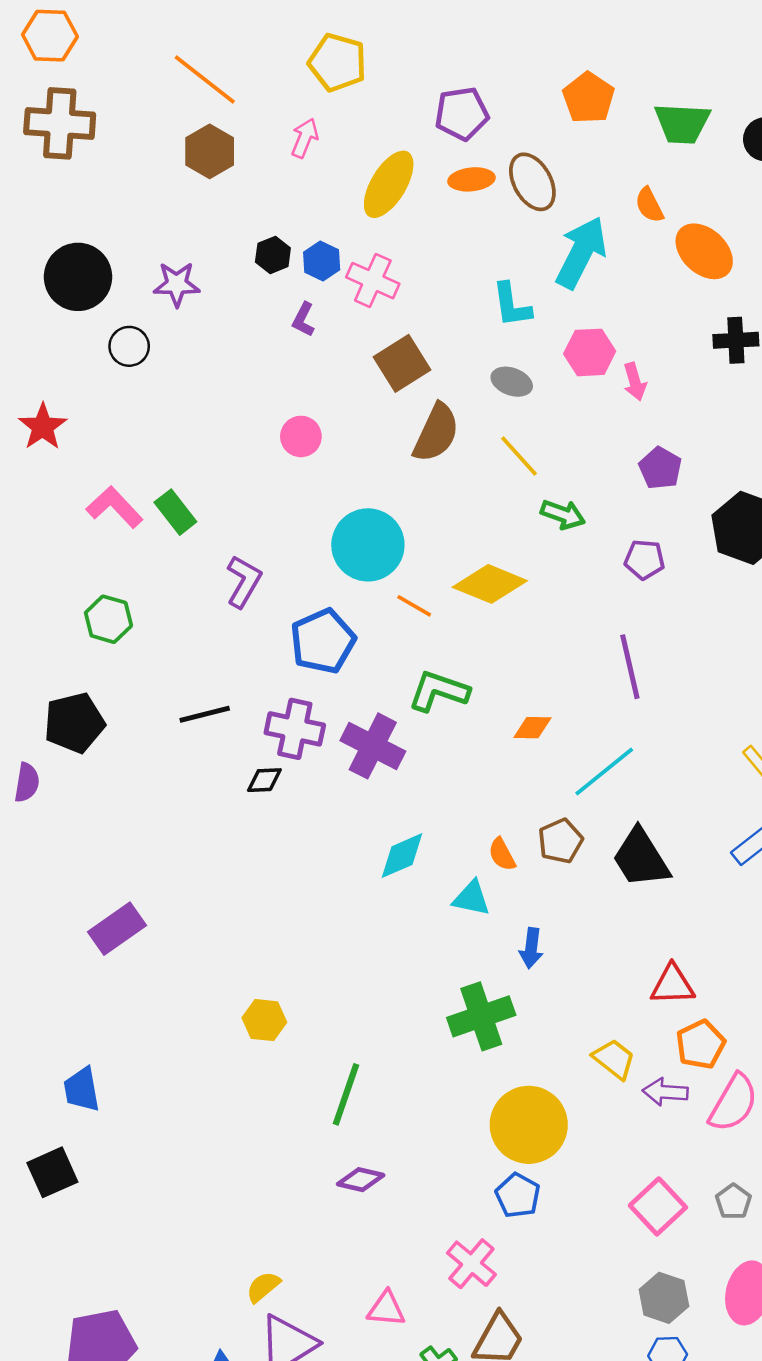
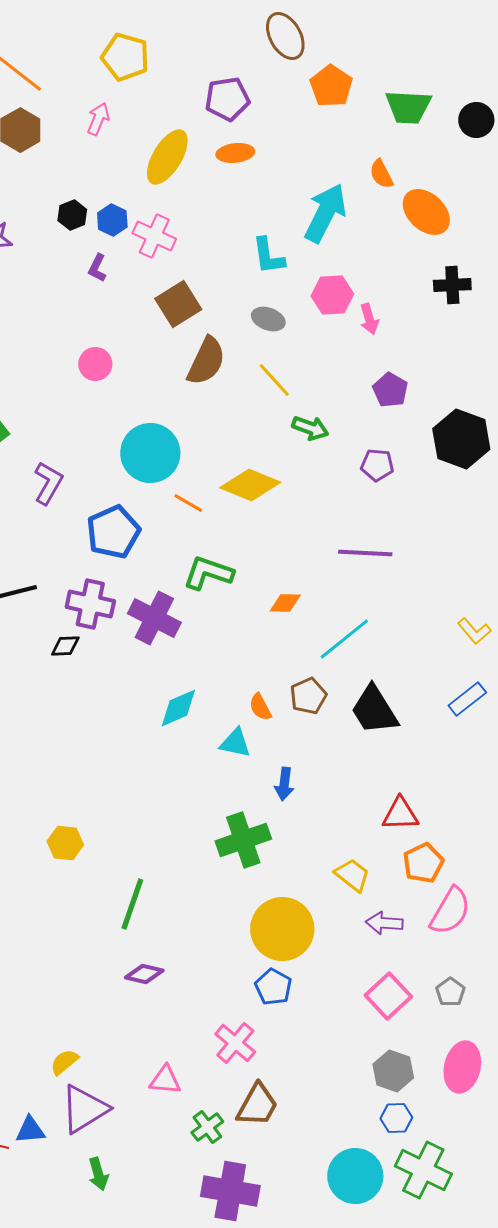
brown ellipse: (532, 182) -> (285, 36), moved
purple line: (630, 667) -> (365, 553), turned -74
purple arrow: (665, 1092) -> (384, 923), moved

